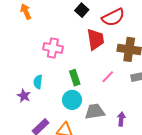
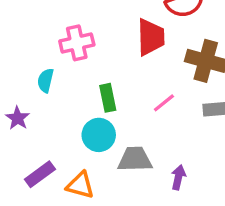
pink cross: (53, 48) -> (77, 43), turned -30
cyan semicircle: (38, 82) -> (45, 80), moved

